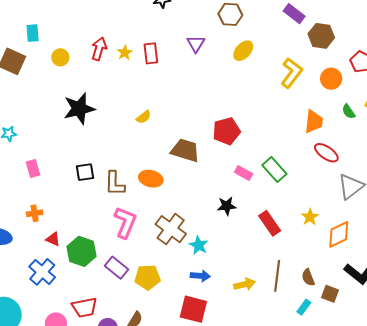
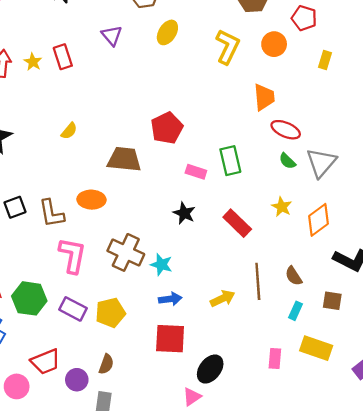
green semicircle: (349, 112) -> (287, 161), moved
green rectangle: (274, 169) -> (230, 161), turned 40
black star: (227, 206) -> (184, 213), turned -30
brown square: (330, 294) -> (332, 301), moved

